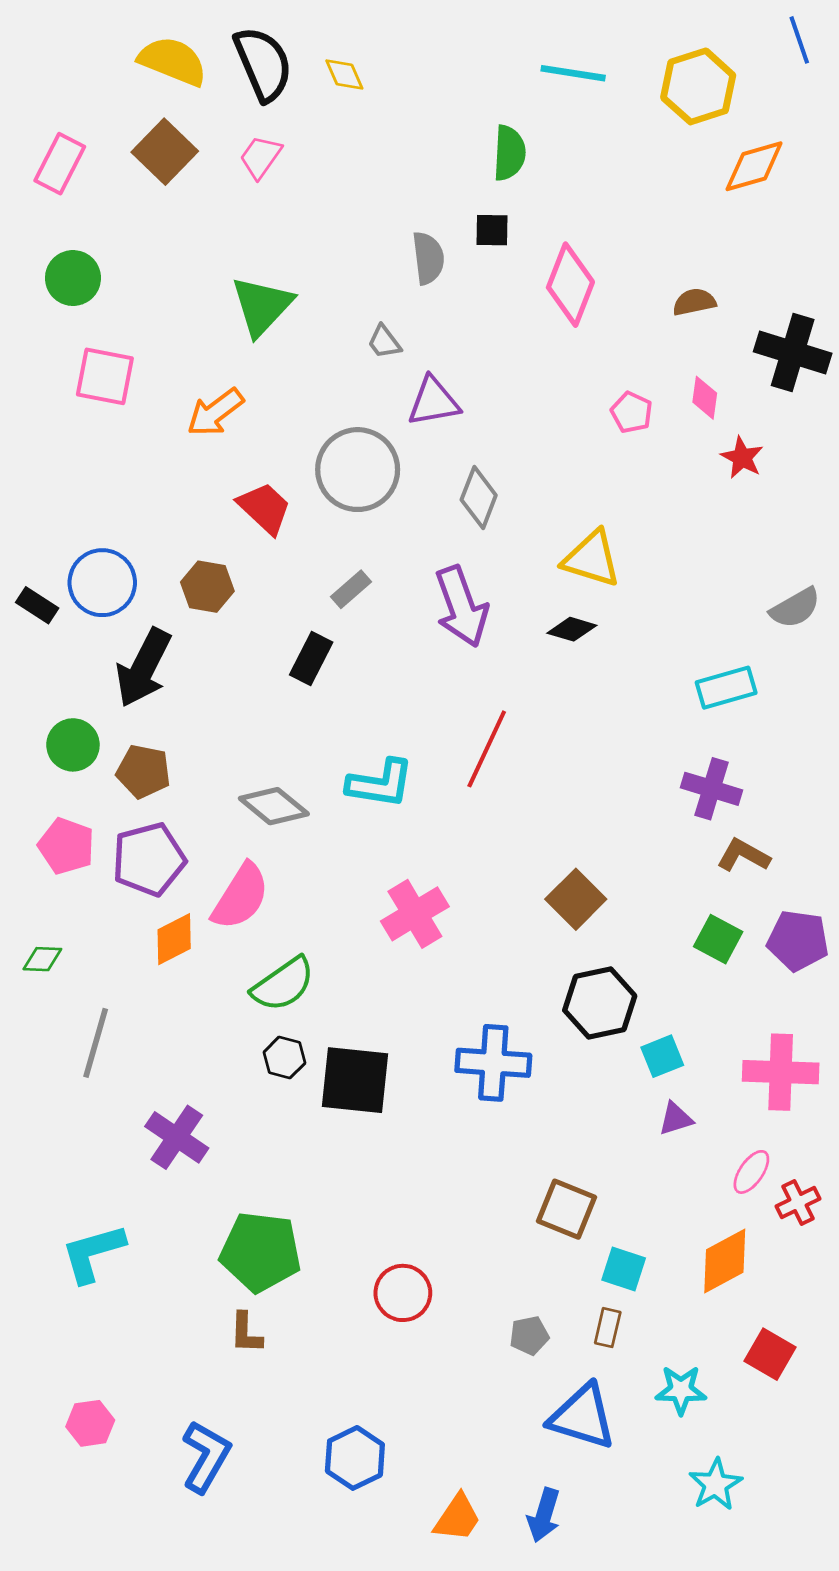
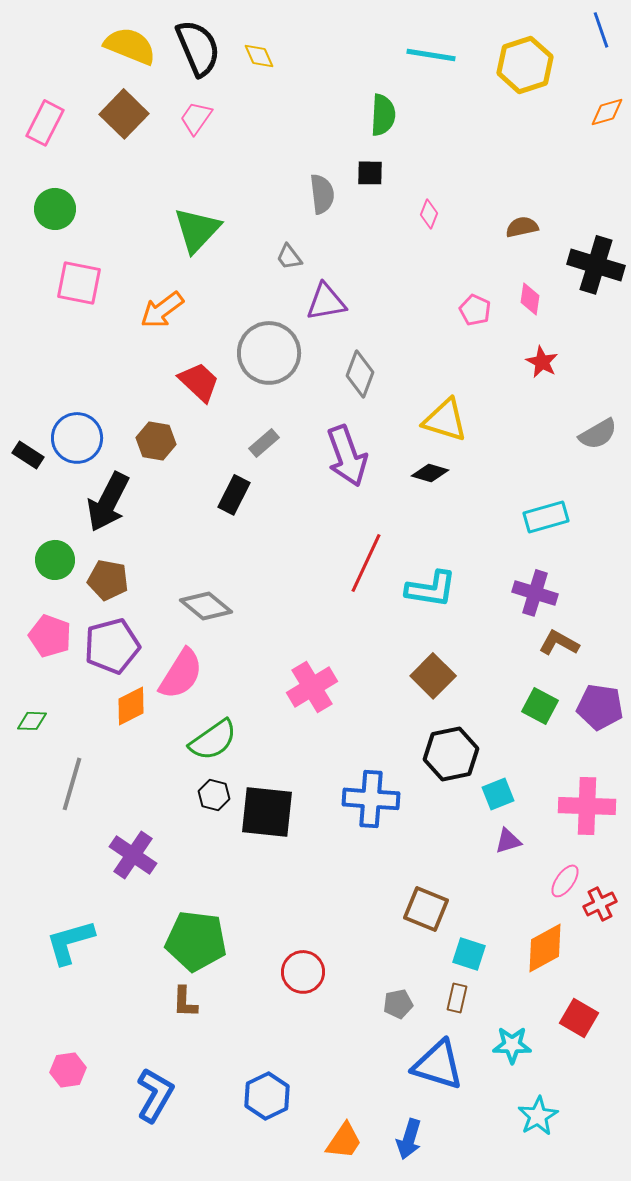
orange diamond: (754, 166) -> (607, 112), moved, size x0.7
pink diamond: (570, 285) -> (429, 214), size x0.5
red star: (742, 458) -> (542, 362), moved
gray semicircle: (795, 608) -> (598, 434), moved
cyan L-shape: (380, 783) -> (431, 589), moved

